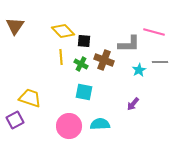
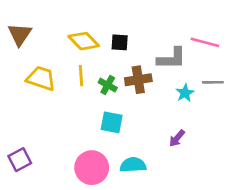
black square: (84, 41) -> (120, 42), moved
brown cross: (104, 60) -> (138, 80), turned -30
yellow trapezoid: (30, 98) -> (41, 78), moved

